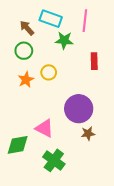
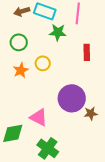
brown arrow: (27, 28) -> (22, 11), moved, turned -63
brown star: (88, 134) -> (91, 113), moved

